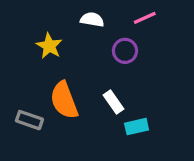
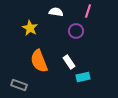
pink line: (145, 18) -> (88, 11), turned -48
gray rectangle: (29, 120) -> (19, 85), moved

